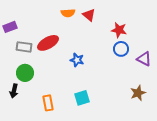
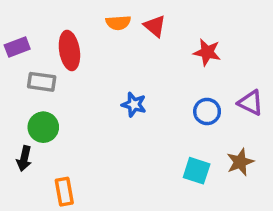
red ellipse: (48, 43) -> (69, 51), moved, turned -70
blue circle: (121, 49) -> (207, 111), moved
cyan square: (82, 98) -> (197, 171), moved, turned 35
orange rectangle: (48, 103) -> (64, 192), moved

